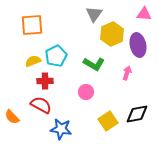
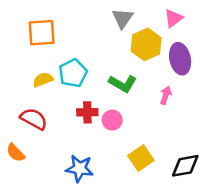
pink triangle: (144, 14) -> (174, 18), moved, turned -42
red cross: (45, 81) -> (87, 112), moved
red semicircle: (41, 105) -> (34, 119), moved
black diamond: (137, 114) -> (185, 166), moved

